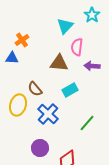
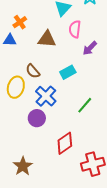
brown triangle: (59, 63) -> (47, 39), moved
purple arrow: (92, 66) -> (90, 48), turned -49
purple circle: (40, 148) -> (37, 118), moved

